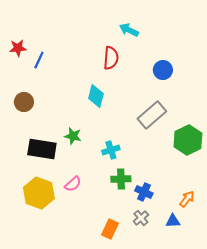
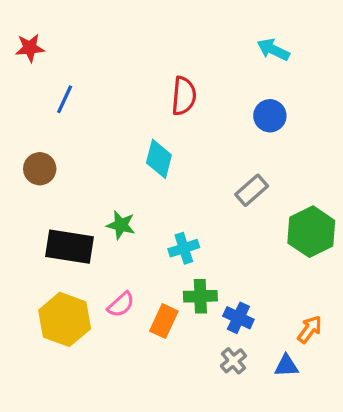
cyan arrow: (129, 30) -> (273, 50), moved
red star: (18, 48) -> (30, 48), moved
gray rectangle: (152, 115) -> (252, 190), size x0.7
orange rectangle: (110, 229) -> (164, 321), moved

